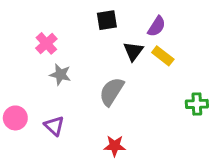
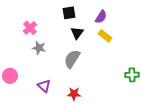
black triangle: (133, 51) -> (77, 33), moved
green cross: (197, 104) -> (132, 75), moved
purple triangle: (54, 126) -> (44, 86), moved

